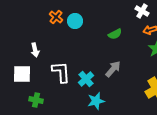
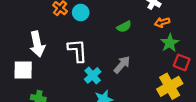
white arrow: (35, 50) -> (37, 44), size x1.6
white L-shape: (61, 72) -> (77, 51), moved

